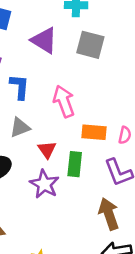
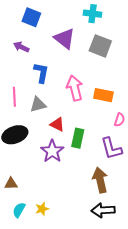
orange rectangle: (94, 132) -> (103, 95), moved
red triangle: (47, 150) -> (57, 124), turned -35

